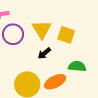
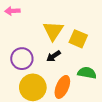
purple circle: (13, 34) -> (22, 59), moved
orange ellipse: (55, 82) -> (62, 87), turned -45

